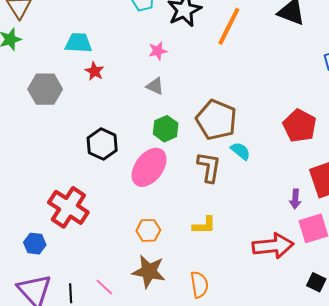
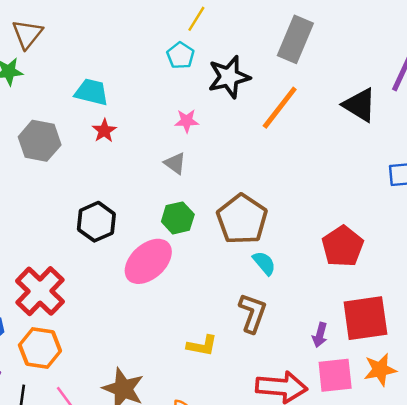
brown L-shape: (209, 167) -> (253, 313), moved
orange hexagon: (148, 230) -> (40, 348), moved, size x1.4

